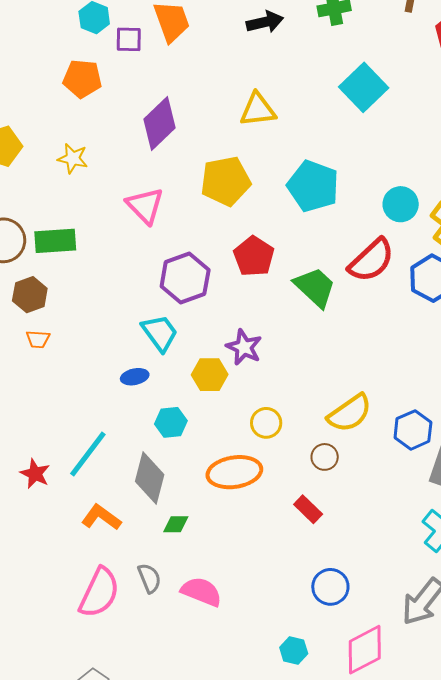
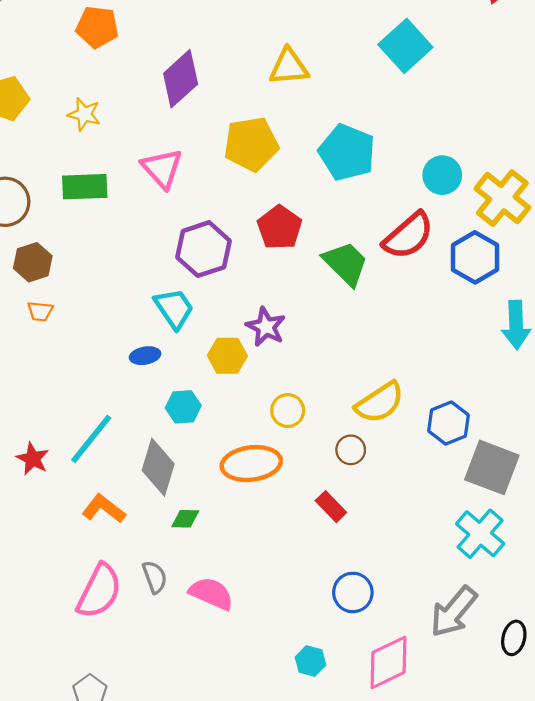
green rectangle: (55, 241) -> (85, 187), moved

